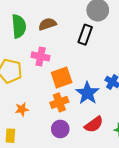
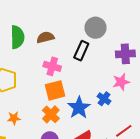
pink cross: (41, 56) -> (52, 66), moved
orange cross: (59, 102) -> (51, 114), turned -30

